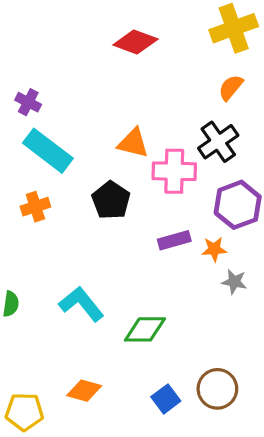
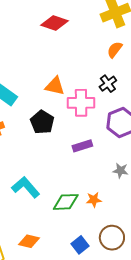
black cross: (218, 142) -> (108, 84), size x0.7
orange star: (214, 249) -> (94, 200), moved

